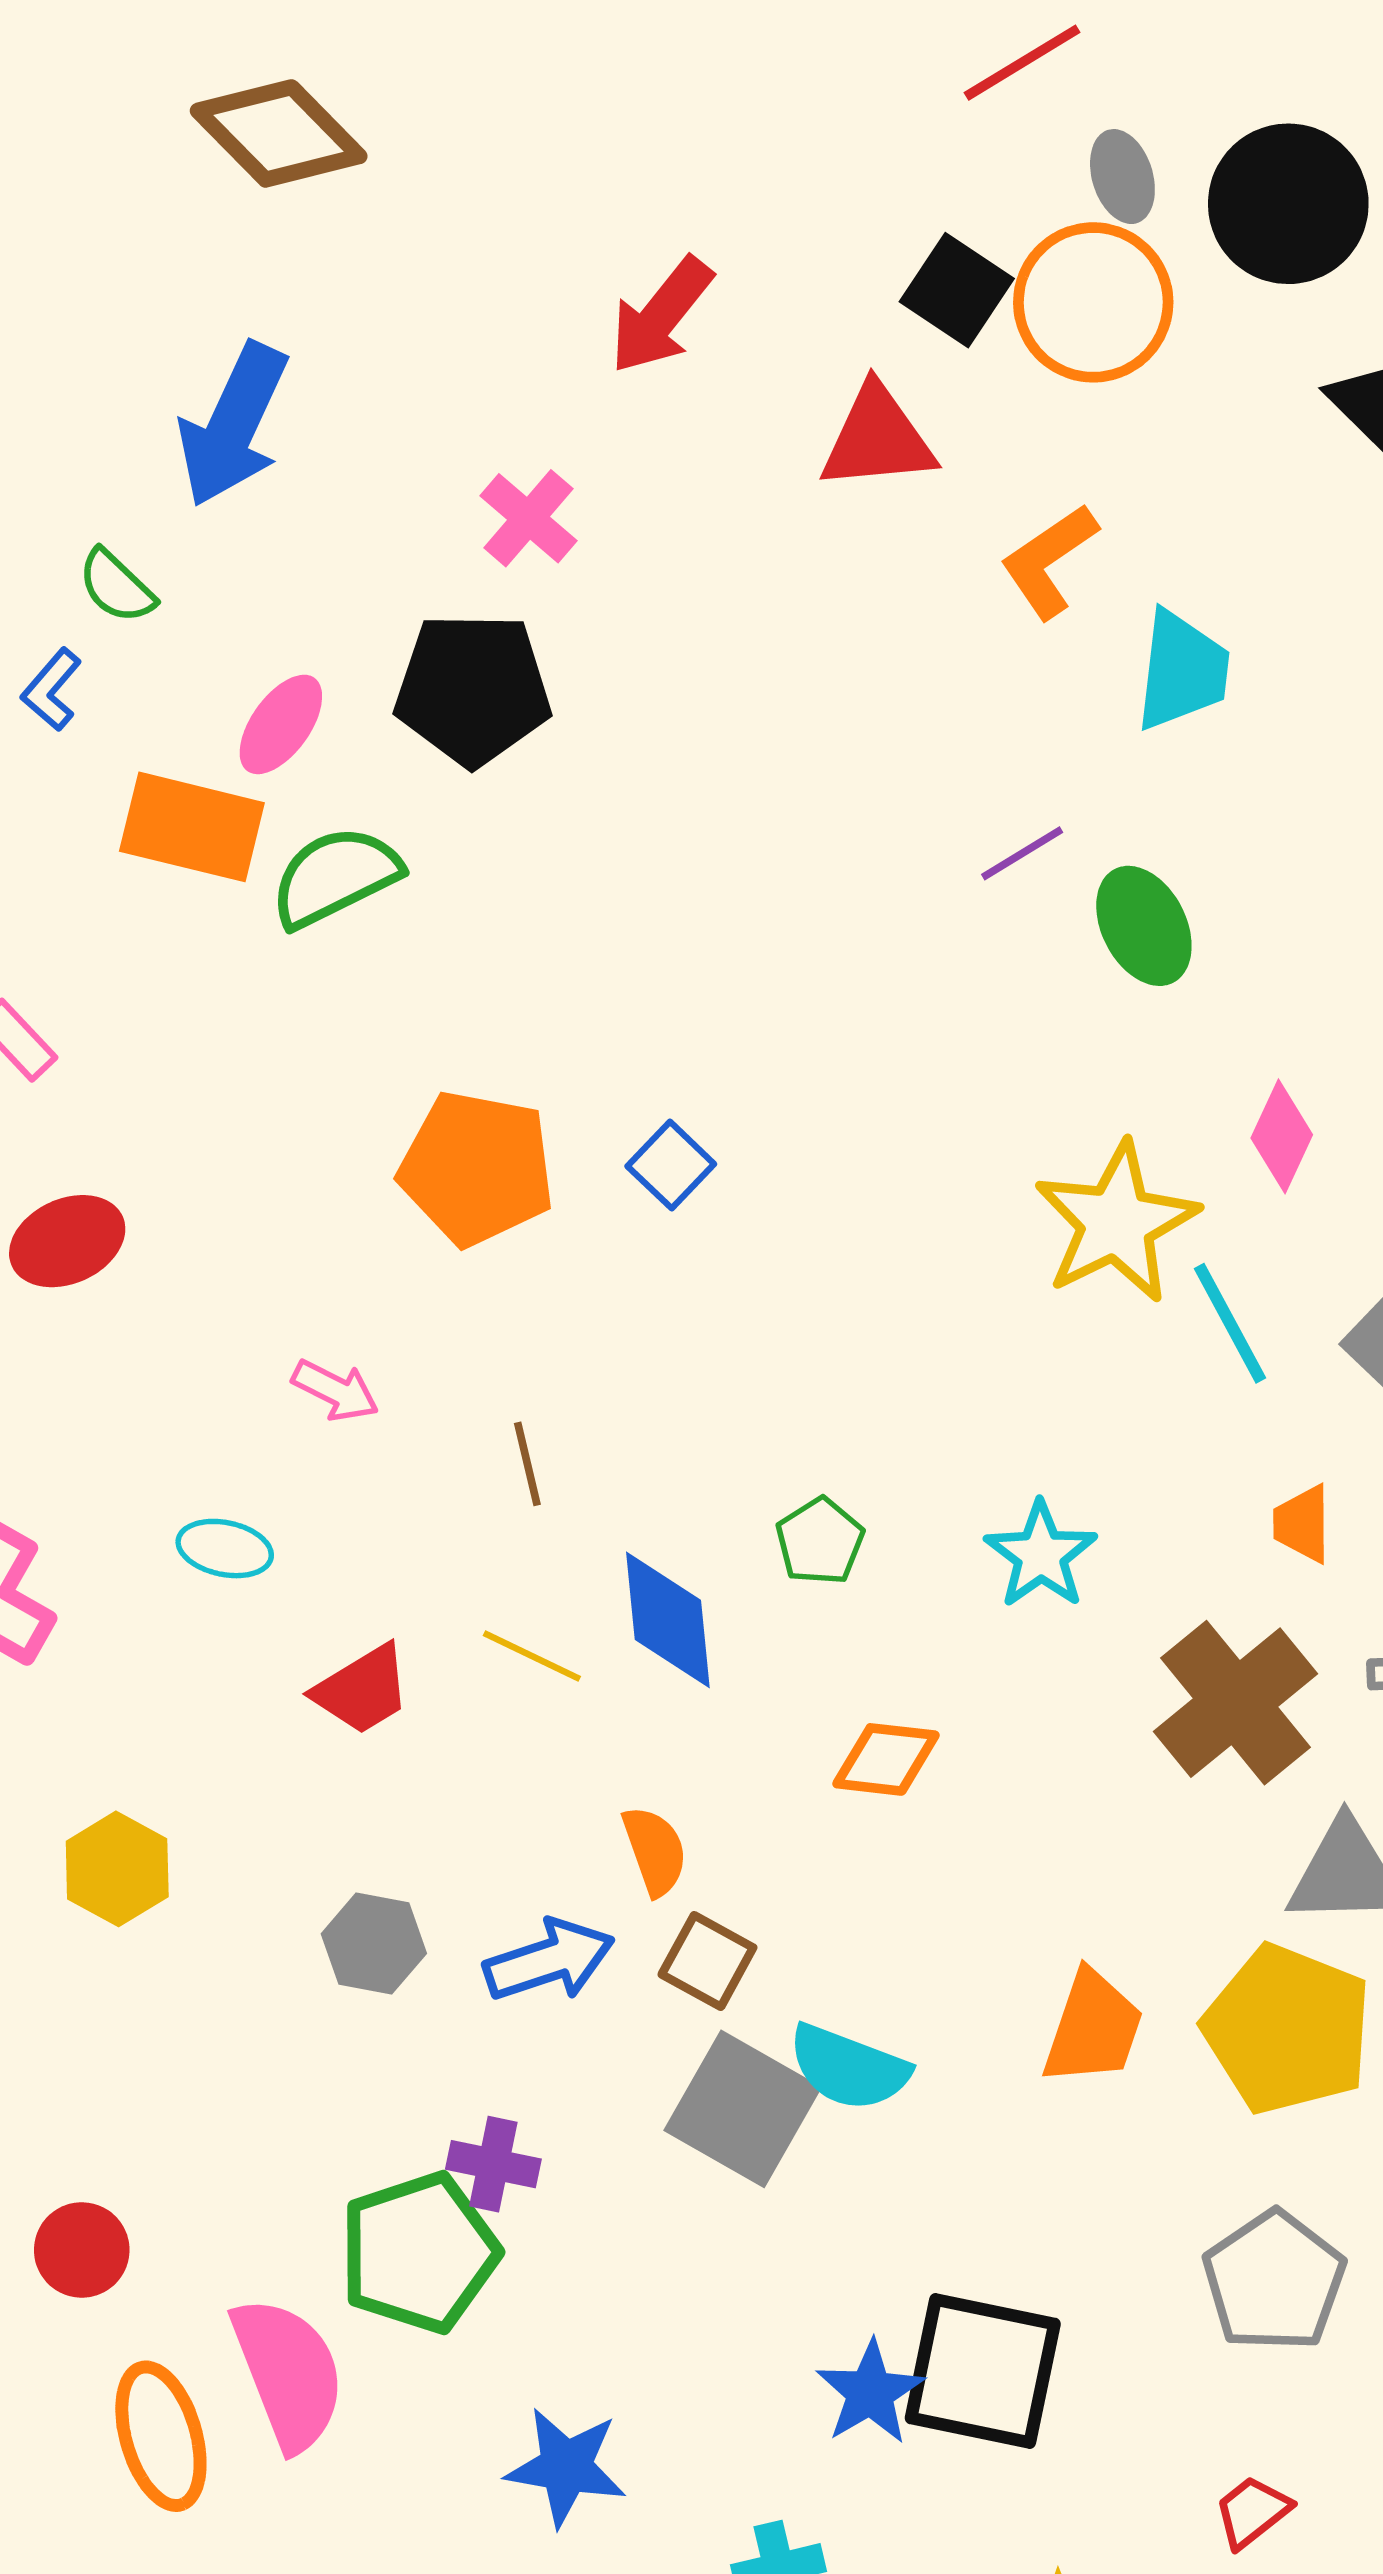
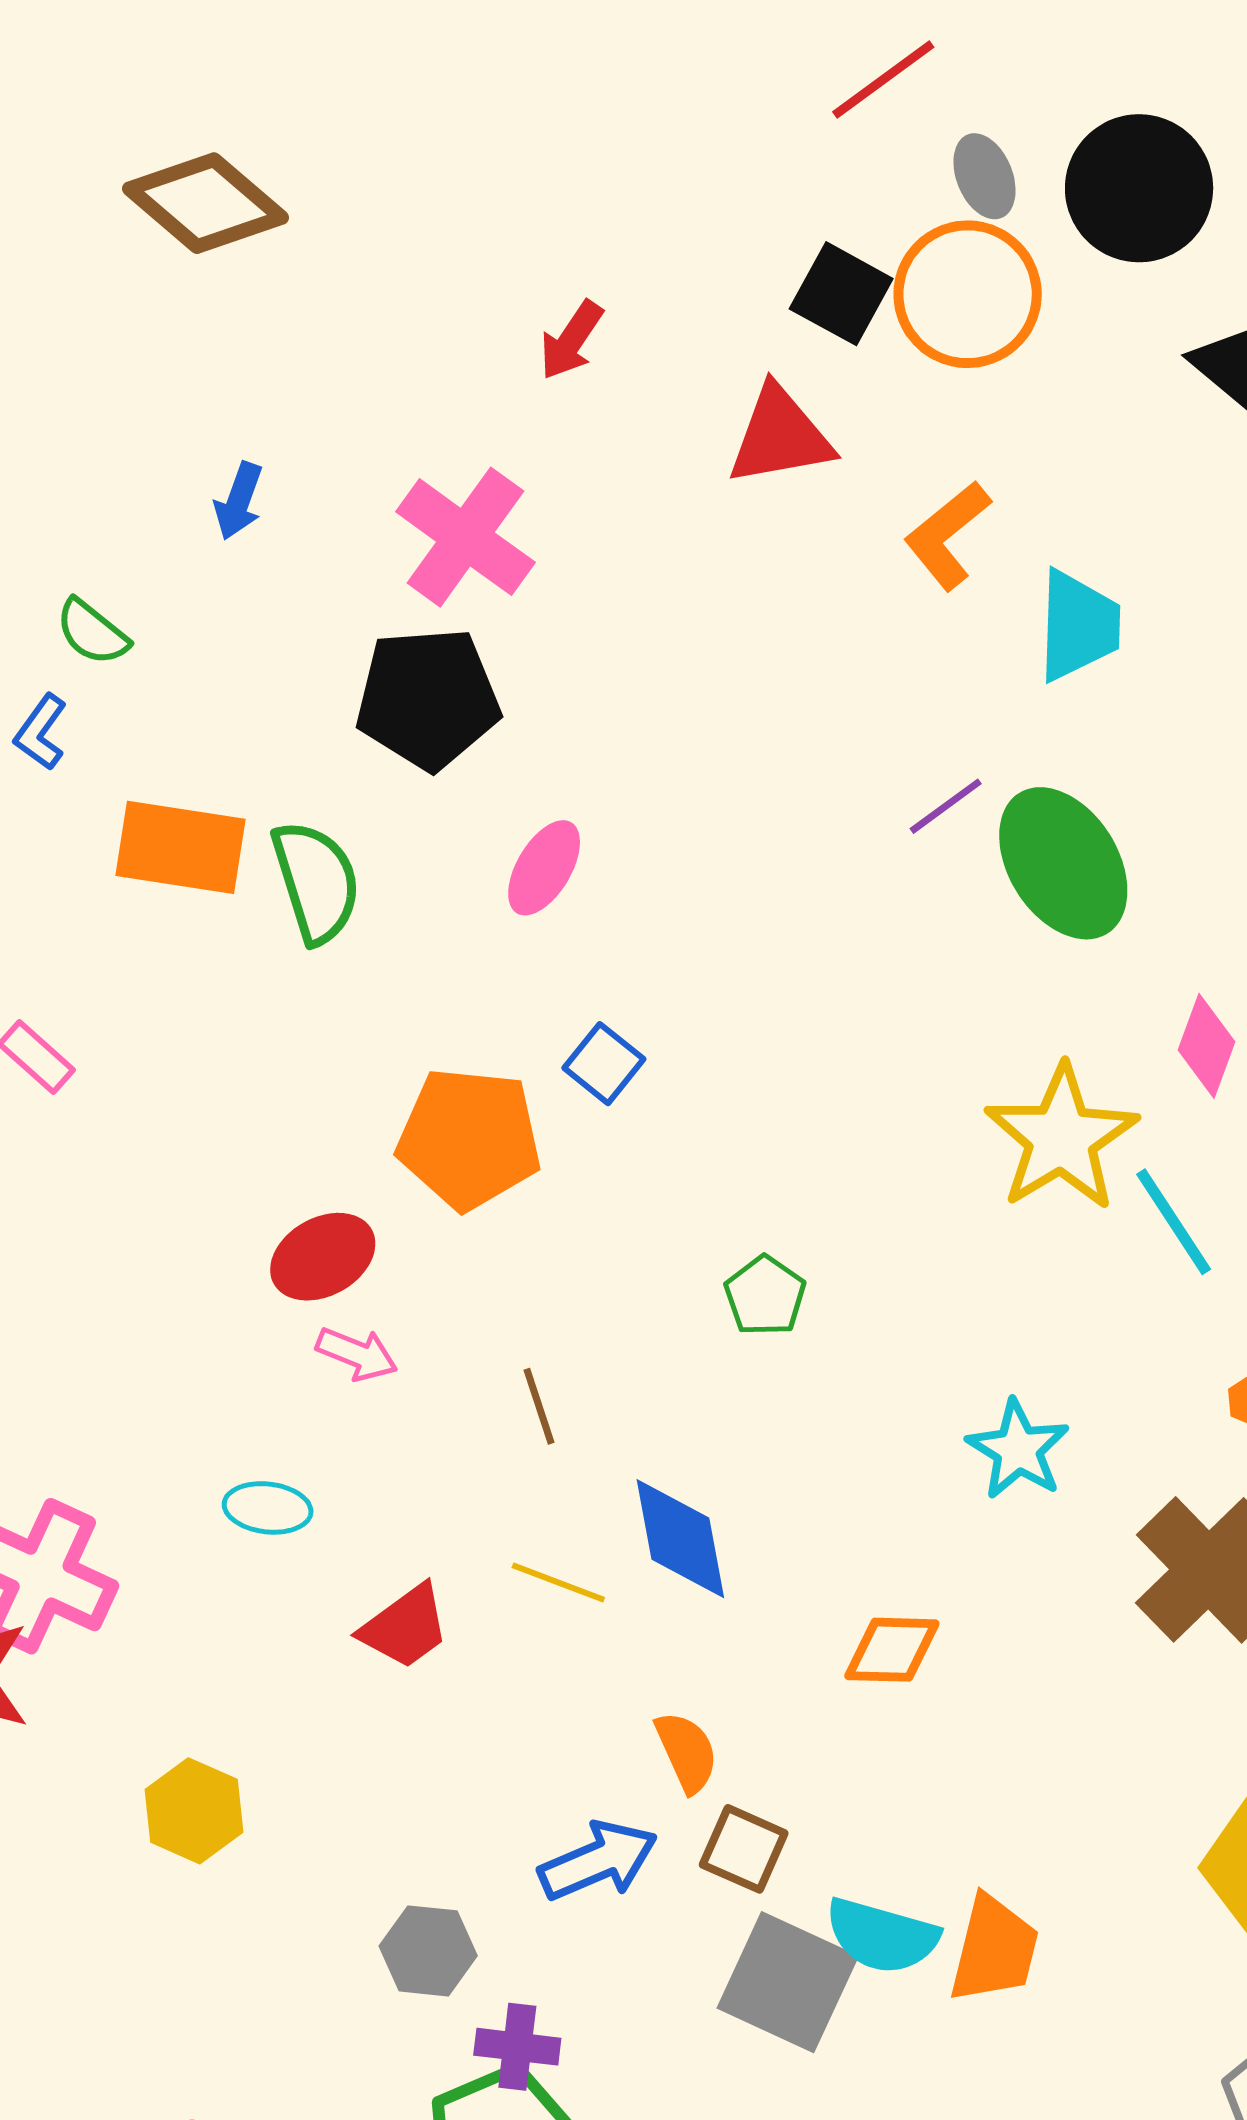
red arrow: (661, 315) -> (571, 340), size x0.7
blue arrow: (233, 425) -> (239, 501), moved, size x0.5
pink cross: (528, 518) -> (465, 537), size x1.5
pink ellipse: (281, 724) -> (544, 868), moved
green semicircle: (335, 877) -> (316, 882), turned 104
green ellipse: (1144, 926) -> (1063, 863), size x1.4
blue square: (671, 1165) -> (604, 1064), moved
red ellipse: (67, 1241) -> (323, 1257), moved
green pentagon: (820, 1541) -> (765, 1296), moved
gray hexagon: (374, 1944) -> (428, 1951), moved
orange trapezoid: (1093, 2028) -> (994, 1949), moved
purple cross: (493, 2164) -> (517, 2047), moved

